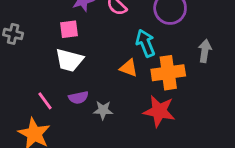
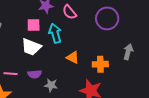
cyan arrow: (145, 43) -> (55, 33), moved
orange cross: (168, 73) -> (100, 64), size x0.7
pink line: (45, 101) -> (11, 74), turned -56

